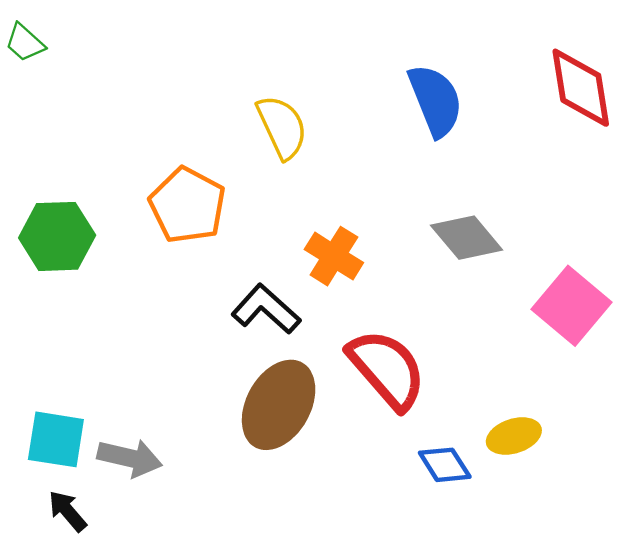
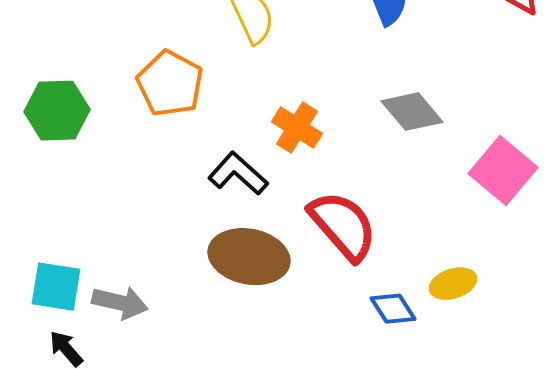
brown ellipse: (279, 405) -> (249, 257), turned 72

